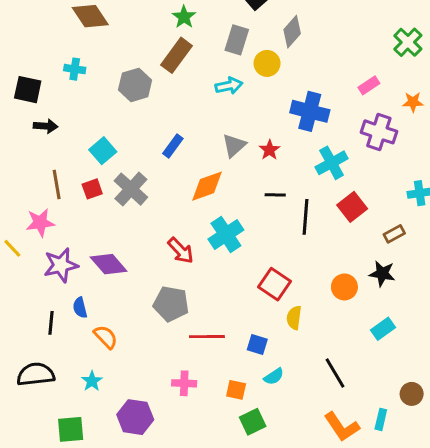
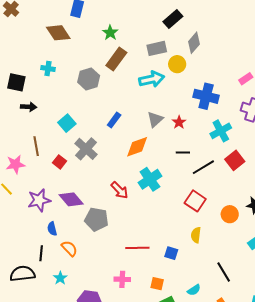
green star: (184, 17) -> (110, 33), moved
gray rectangle: (237, 40) -> (157, 48), turned 60
cyan arrow: (229, 86) -> (152, 79), size x1.4
red square: (92, 189) -> (60, 162), moved, turned -32
black line: (306, 217) -> (203, 167), turned 55
pink star: (40, 223) -> (15, 164), moved
red square: (275, 284) -> (195, 201), moved
gray pentagon: (171, 304) -> (96, 219), moved
black line: (51, 323) -> (41, 253), moved
cyan semicircle: (274, 376) -> (194, 290), moved

